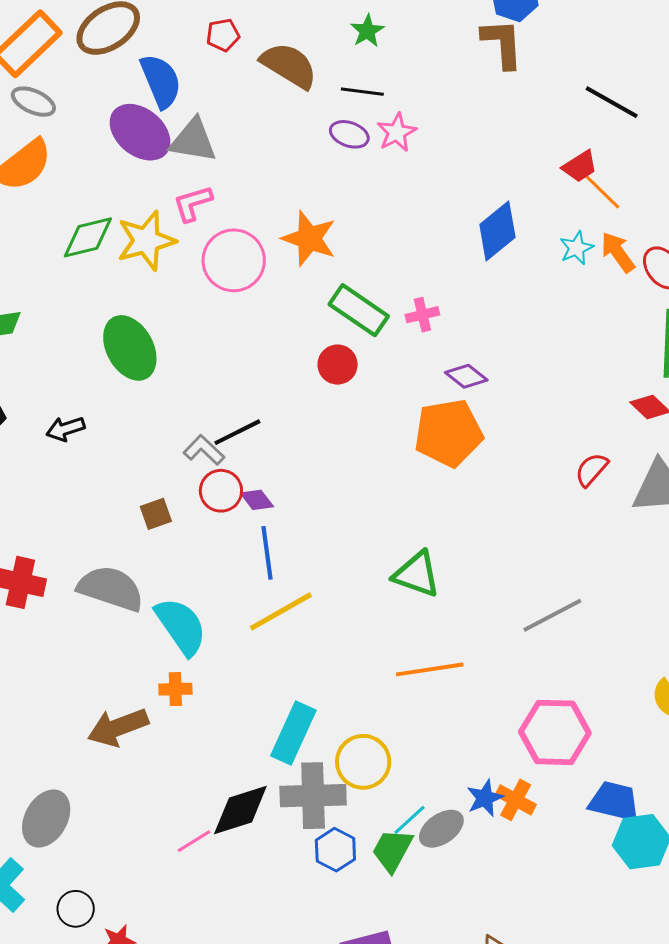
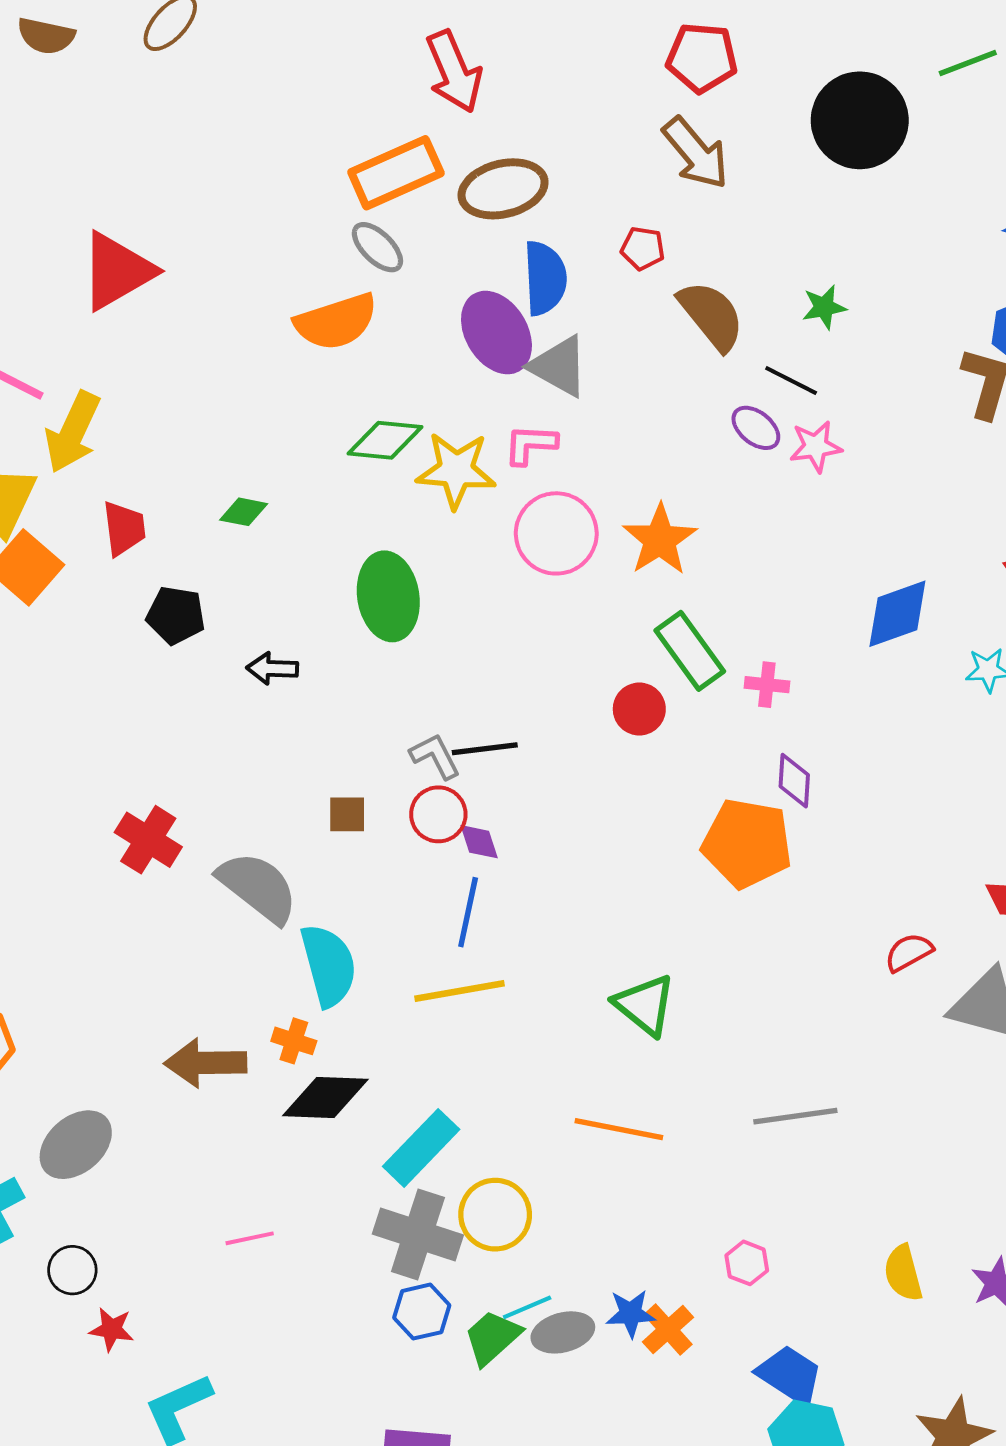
purple diamond: (466, 376) -> (794, 781), turned 36
pink hexagon: (555, 732) -> (747, 1263), size x0.5
black diamond: (240, 810) -> (325, 1097), moved

